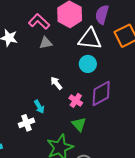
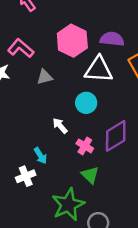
purple semicircle: (102, 15) -> (112, 39), turned 84
pink L-shape: (39, 22) -> (21, 48), moved
cyan circle: (88, 64) -> (86, 103), moved

